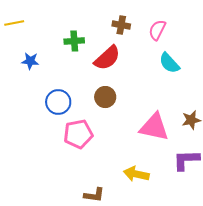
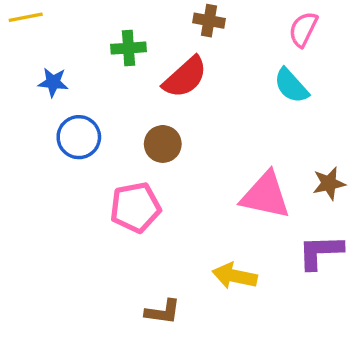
pink semicircle: (157, 30) -> (303, 29), moved
brown circle: (105, 97) -> (163, 144), moved
blue circle: (58, 102) -> (79, 137), moved

